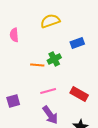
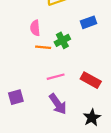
pink semicircle: (14, 35) -> (35, 28), moved
purple square: (13, 101) -> (16, 97), moved

